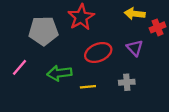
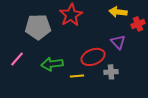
red ellipse: (98, 53) -> (93, 57), moved

